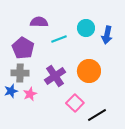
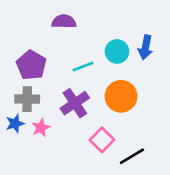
purple semicircle: (39, 22) -> (64, 22), moved
cyan circle: (86, 28) -> (117, 51), moved
cyan line: (59, 39) -> (83, 66), moved

